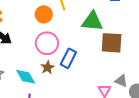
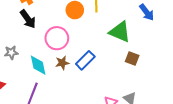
pink circle: (47, 43) -> (57, 38), moved
brown square: (112, 43) -> (132, 58), size x0.6

